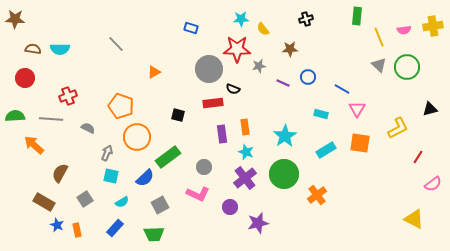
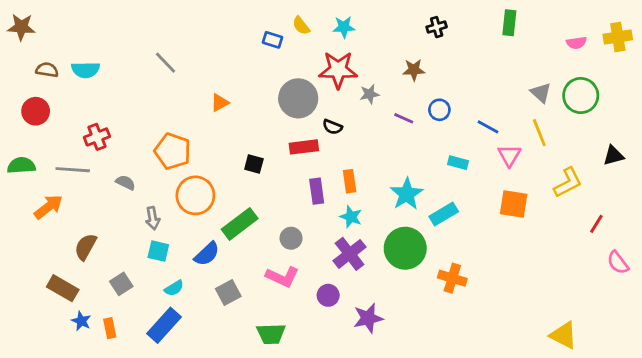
yellow semicircle: (263, 29) -> (301, 26), moved
yellow line: (379, 37) -> (539, 133), moved
orange arrow: (34, 145) -> (48, 207), turned 100
cyan rectangle: (326, 150) -> (444, 214), moved
gray arrow: (107, 153) -> (153, 218), turned 147
pink semicircle: (433, 184) -> (618, 262), turned 90
orange cross: (317, 195) -> (452, 278), turned -36
yellow triangle: (414, 219) -> (564, 335), moved
blue rectangle: (115, 228) -> (164, 325), size x1.4
green trapezoid: (154, 234) -> (271, 334), moved

